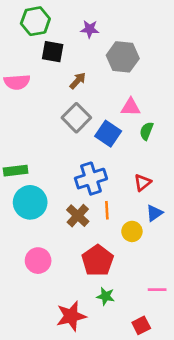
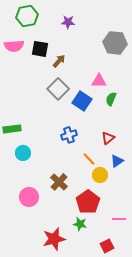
black square: (53, 52) -> (40, 49), moved
gray hexagon: (123, 57) -> (115, 43), moved
pink semicircle: (17, 82) -> (14, 46), moved
blue cross: (91, 179) -> (69, 135), size x0.7
cyan circle: (30, 202) -> (23, 153), size x0.6
orange line: (107, 210) -> (89, 159), moved, turned -40
brown cross: (78, 216) -> (59, 182), moved
red pentagon: (98, 261) -> (88, 202), moved

